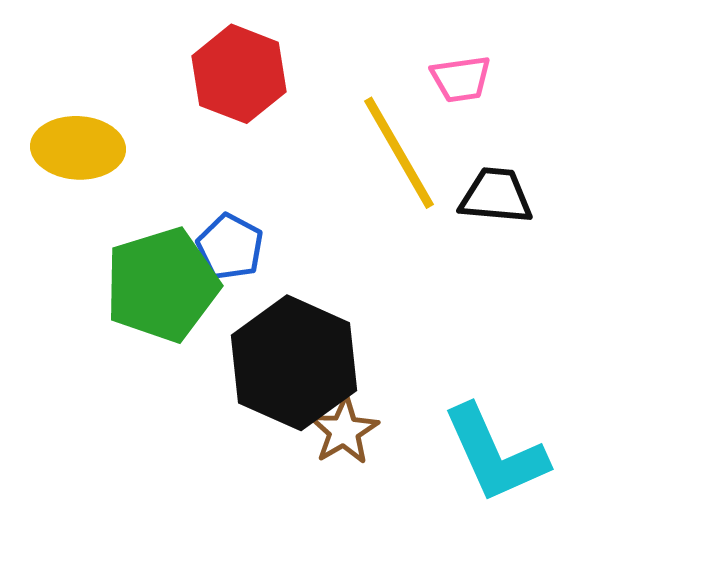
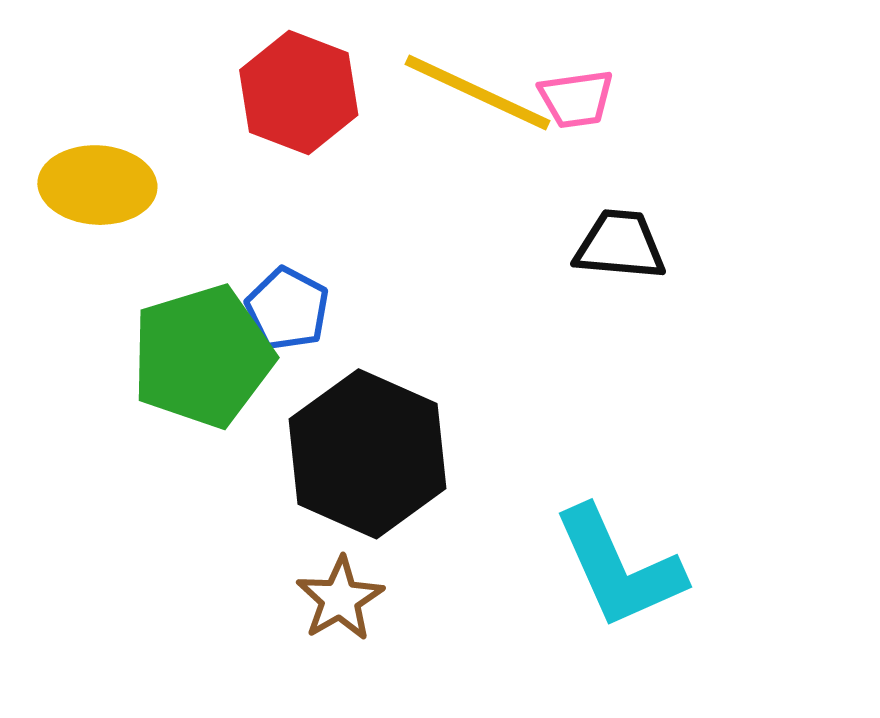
yellow line: (399, 153) -> (478, 93), moved, turned -35
brown star: (344, 431) -> (340, 599), moved

